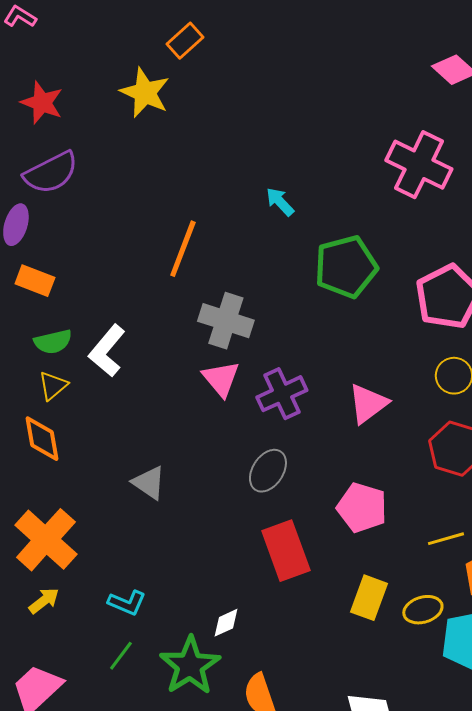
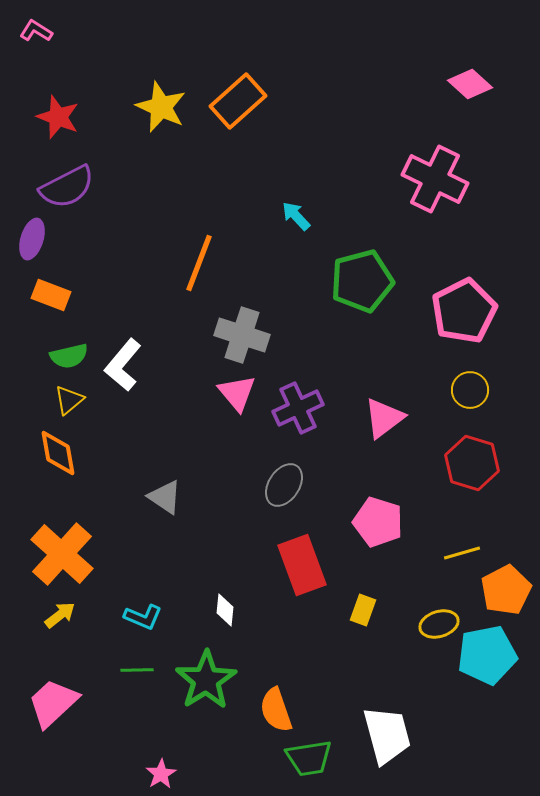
orange rectangle: (185, 41) -> (238, 101), moved, size x1.5
yellow rectangle: (369, 598) -> (363, 610), moved, size x0.7
white diamond: (226, 623) -> (225, 610), moved, turned -60
green line: (121, 656) -> (137, 670), turned 52

